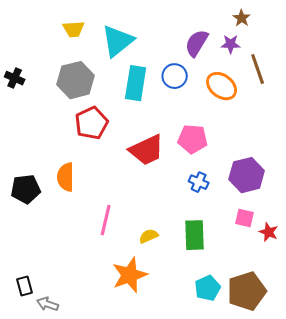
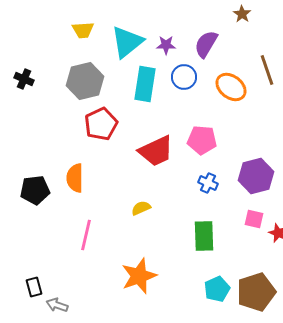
brown star: (242, 18) -> (242, 14), moved
purple star: (231, 44) -> (166, 45), moved
pink line: (106, 220) -> (86, 235), moved
yellow semicircle: (149, 236) -> (141, 208), moved

